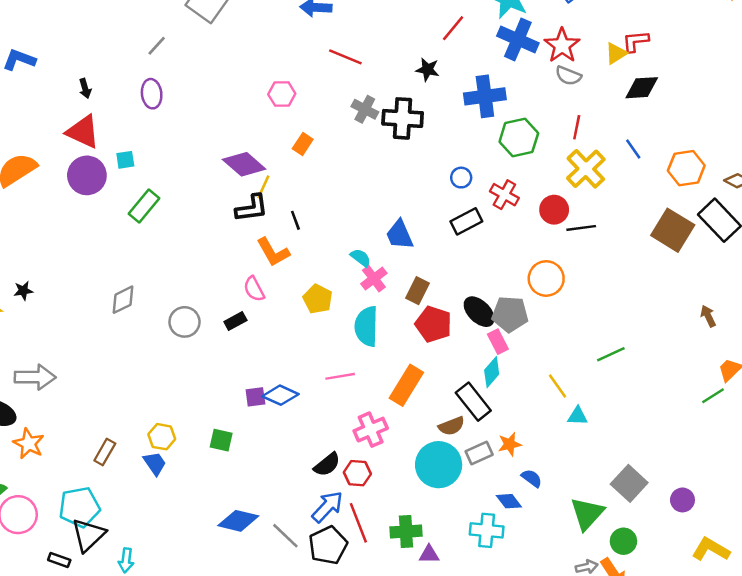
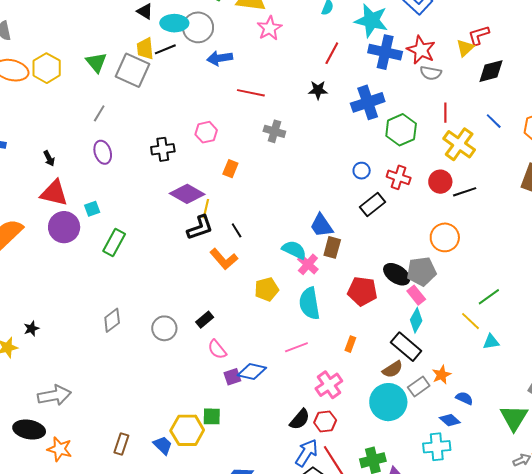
black cross: (403, 118) -> (163, 149), moved, size x0.7
cyan semicircle: (361, 258) -> (294, 250), size x1.4
pink semicircle: (254, 289) -> (217, 349), moved
brown rectangle: (418, 291) -> (332, 247), moved
yellow pentagon: (318, 299) -> (267, 289), turned -30
green line: (611, 354) -> (489, 297), moved
orange rectangle: (406, 385) -> (350, 344), size x0.5
yellow hexagon: (162, 437) -> (187, 430), moved, size x1.5

